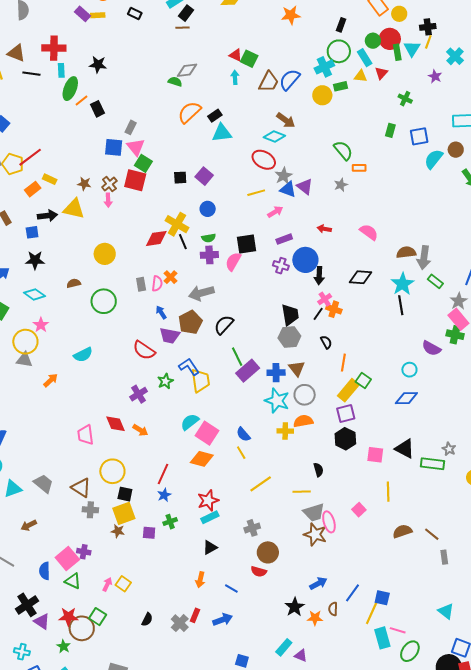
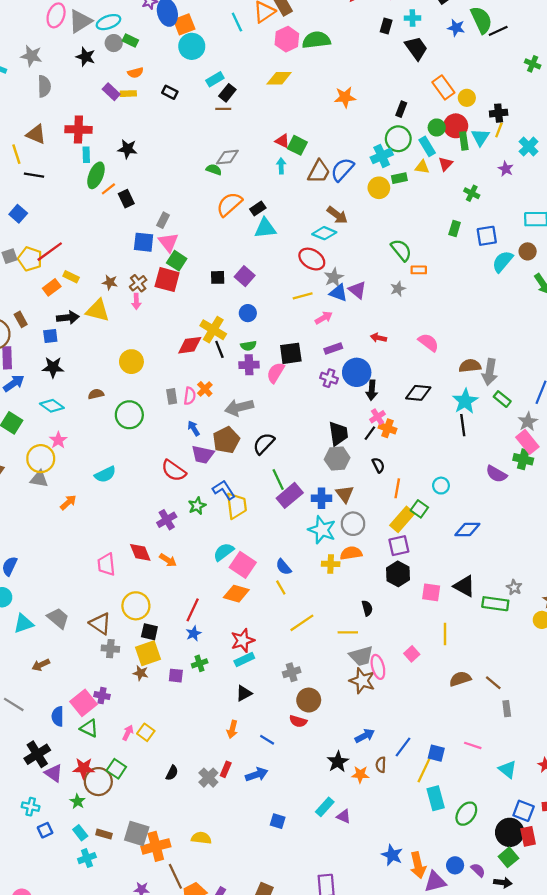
black line: (31, 74) -> (34, 175), moved
cyan circle: (409, 370) -> (441, 486), moved
pink line: (398, 630) -> (473, 745), moved

